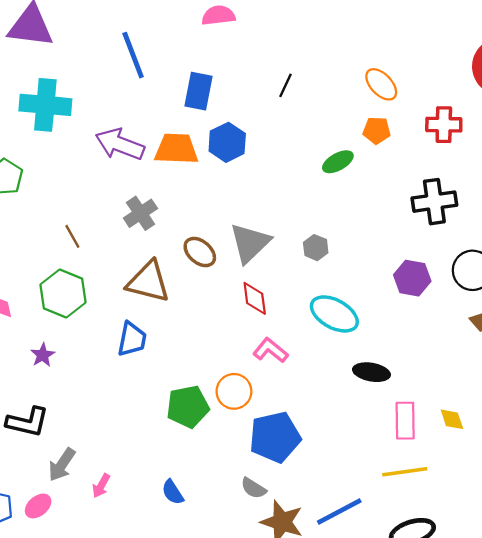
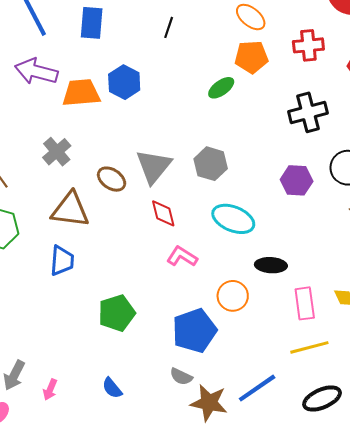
blue rectangle: (199, 91) -> (92, 23), moved
orange pentagon: (377, 130) -> (251, 57), size x1.4
purple arrow: (120, 144) -> (36, 72), moved
gray hexagon: (316, 248) -> (211, 164), size x1.5
orange circle: (234, 391) -> (233, 296), moved

